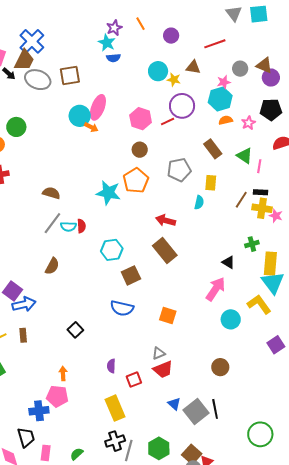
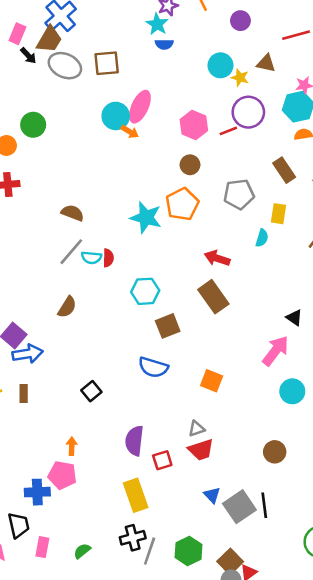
purple semicircle: (111, 366) -> (134, 441), size x1.6

